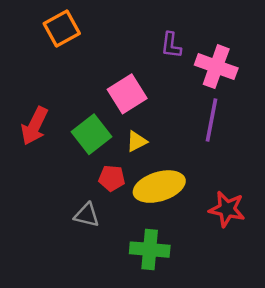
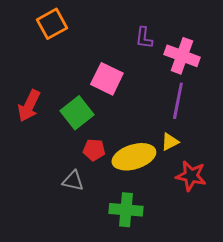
pink square: (127, 94) -> (107, 79), turned -32
yellow triangle: (137, 141) -> (170, 142), moved

